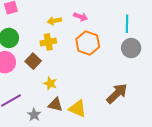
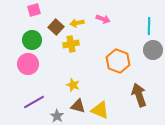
orange hexagon: (88, 43) -> (118, 61), moved
brown square: (33, 61) -> (56, 27), moved
brown arrow: (117, 93) -> (139, 95), turned -65

